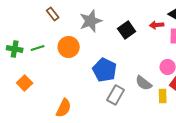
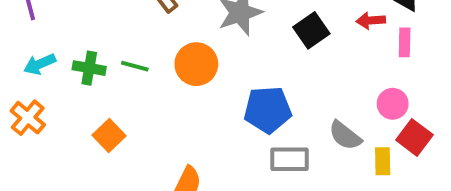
green line: (38, 48) -> (135, 66), turned 32
blue pentagon: (105, 70) -> (268, 110), turned -30
gray rectangle: (116, 95) -> (290, 159), turned 60

